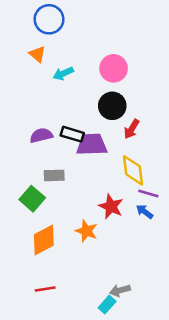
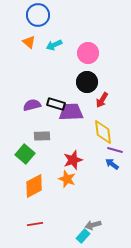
cyan arrow: (63, 74) -> (54, 45), moved
red star: (111, 206) -> (73, 160), moved, turned 30

